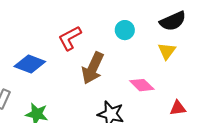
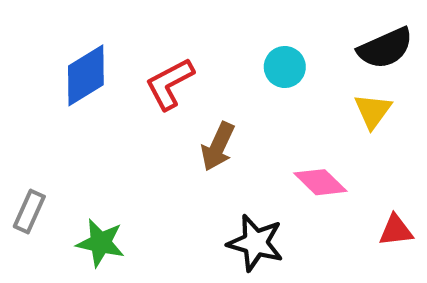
blue diamond: (30, 64) -> (86, 75), moved, turned -52
brown arrow: (93, 68) -> (218, 147), size x0.7

